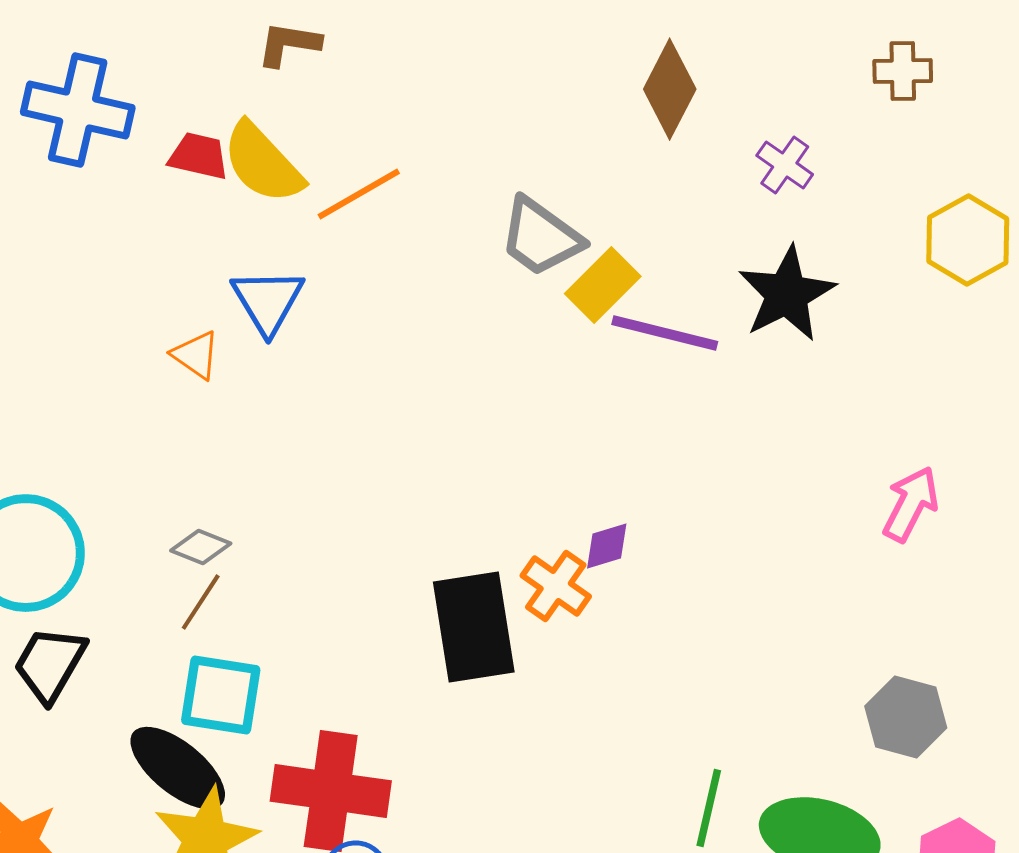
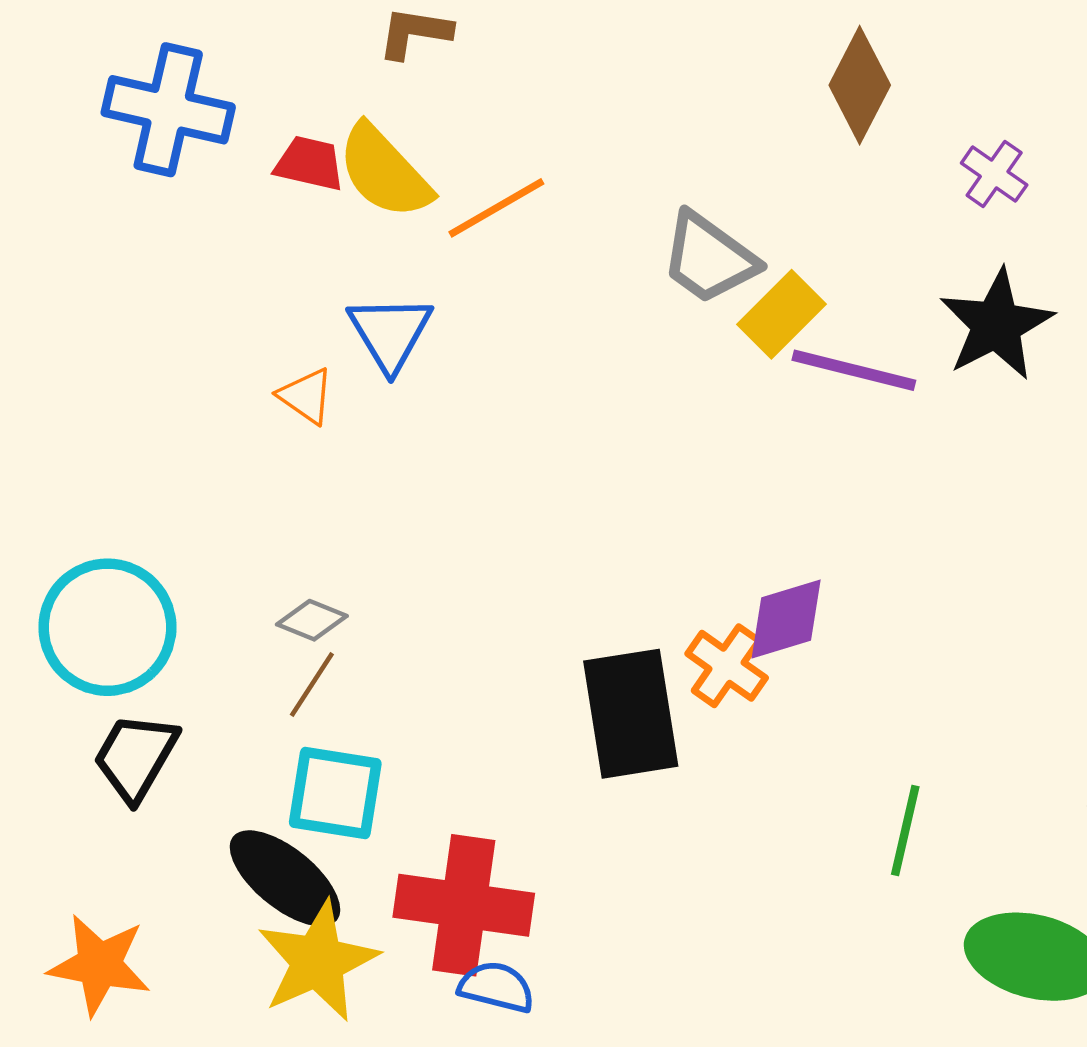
purple diamond: (607, 546) -> (786, 619), size x1.5
green line: (709, 808) -> (905, 830), moved

